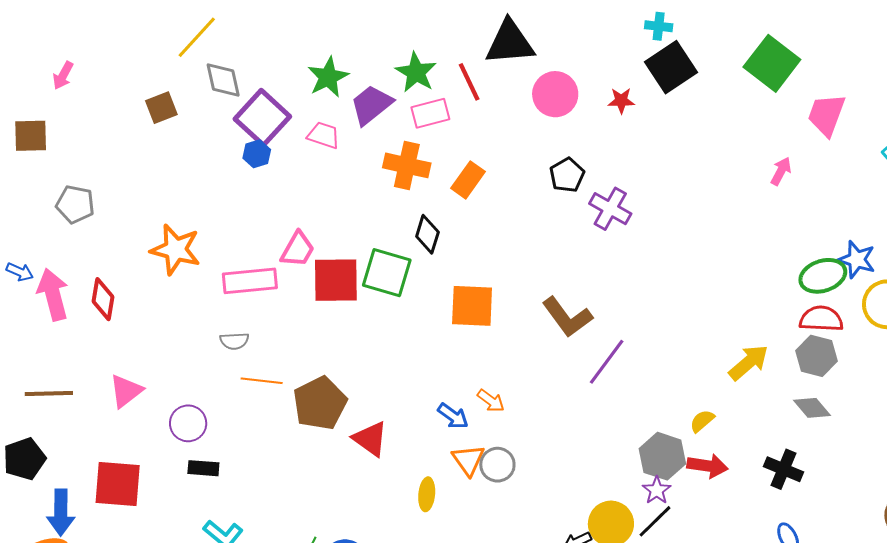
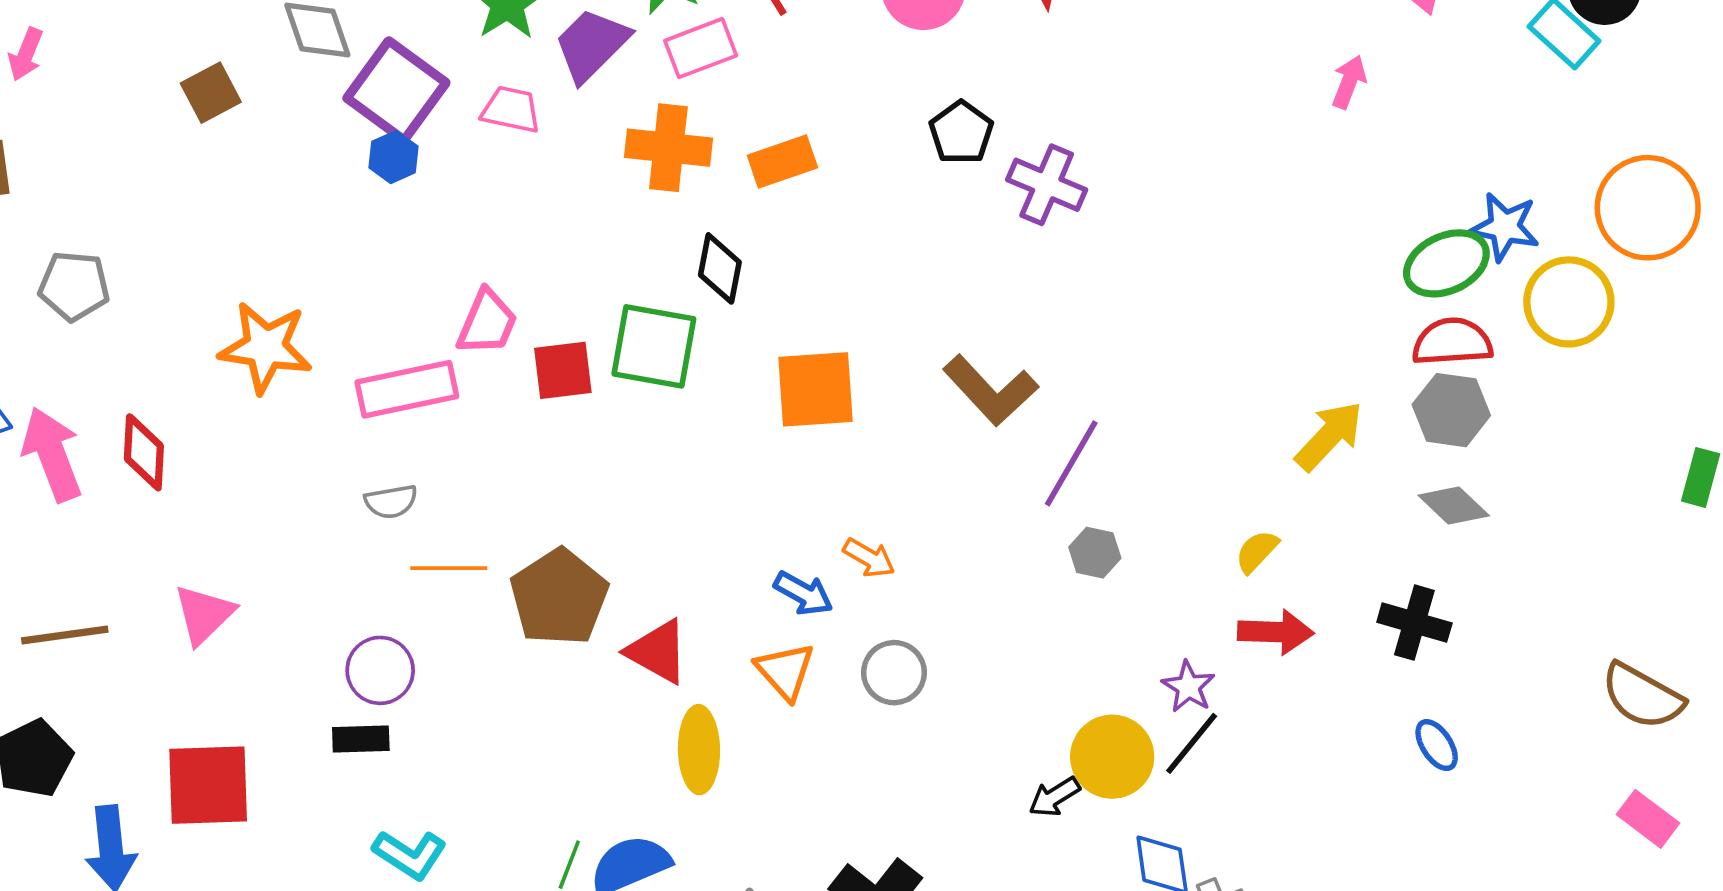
orange rectangle: (468, 180) -> (782, 161), turned 42
red square: (336, 280) -> (563, 370), size x0.7
purple circle: (188, 423) -> (380, 670), moved
gray hexagon: (662, 456) -> (1095, 553), moved, size x0.6
orange triangle: (468, 460) -> (785, 671), moved
yellow ellipse: (427, 494) -> (699, 750), moved, size x1.4

